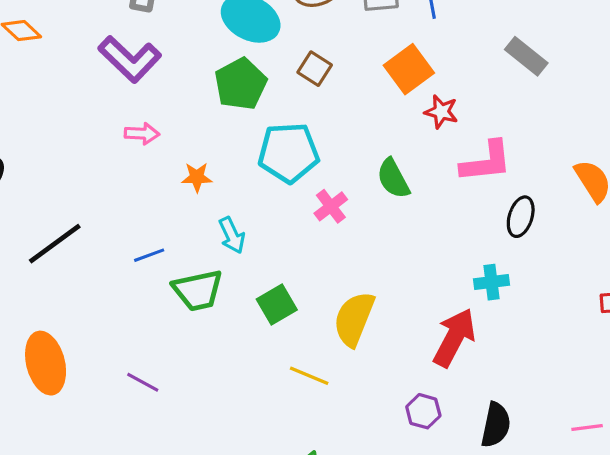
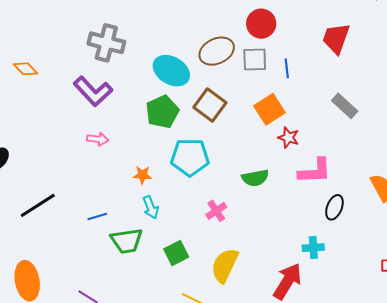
brown square: (315, 69) -> (210, 105), size x1.5
orange star: (197, 177) -> (142, 175), moved
green semicircle: (393, 179) -> (255, 178), turned -76
pink cross: (331, 206) -> (216, 211), moved

